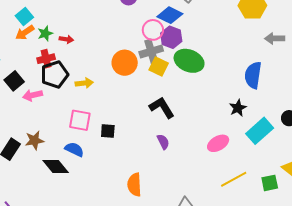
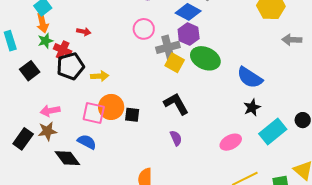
pink circle: (153, 30) -> (144, 29), moved
orange arrow: (25, 33) -> (42, 23), turned -72
green star: (45, 33) -> (45, 41), moved
red cross: (46, 59) -> (63, 50), turned 36
orange circle: (125, 63) -> (111, 107), moved
blue semicircle: (253, 75) -> (250, 78), moved, turned -68
pink arrow: (32, 95) -> (50, 111), moved
black square: (108, 131) -> (132, 115), moved

